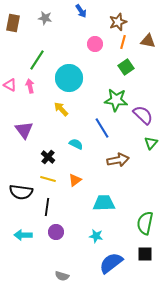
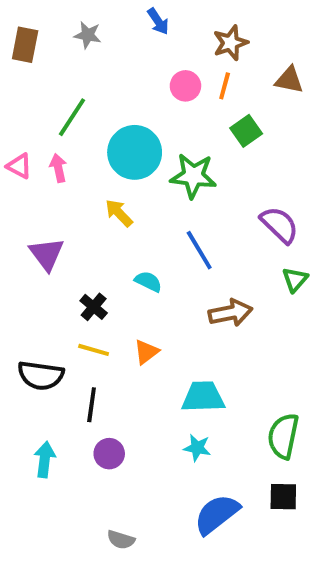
orange line: (123, 42) -> (225, 86), moved
green star: (116, 100) -> (193, 176), moved
cyan arrow: (23, 235) -> (45, 459), turned 96
cyan star: (96, 236) -> (197, 448), moved

